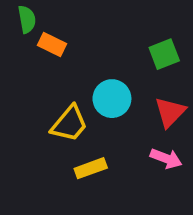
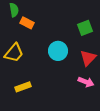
yellow trapezoid: (69, 124) -> (14, 53), moved
yellow rectangle: (91, 168) -> (23, 87), moved

